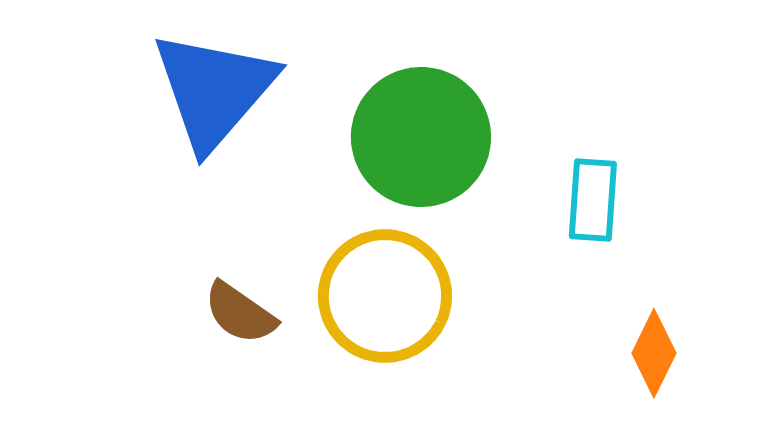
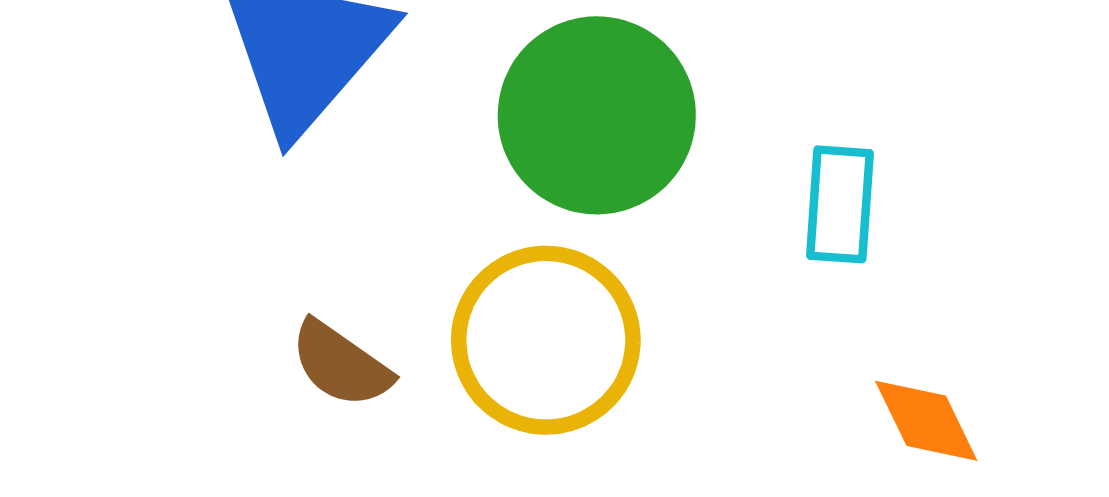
orange diamond: (654, 353) -> (926, 421), turned -52

